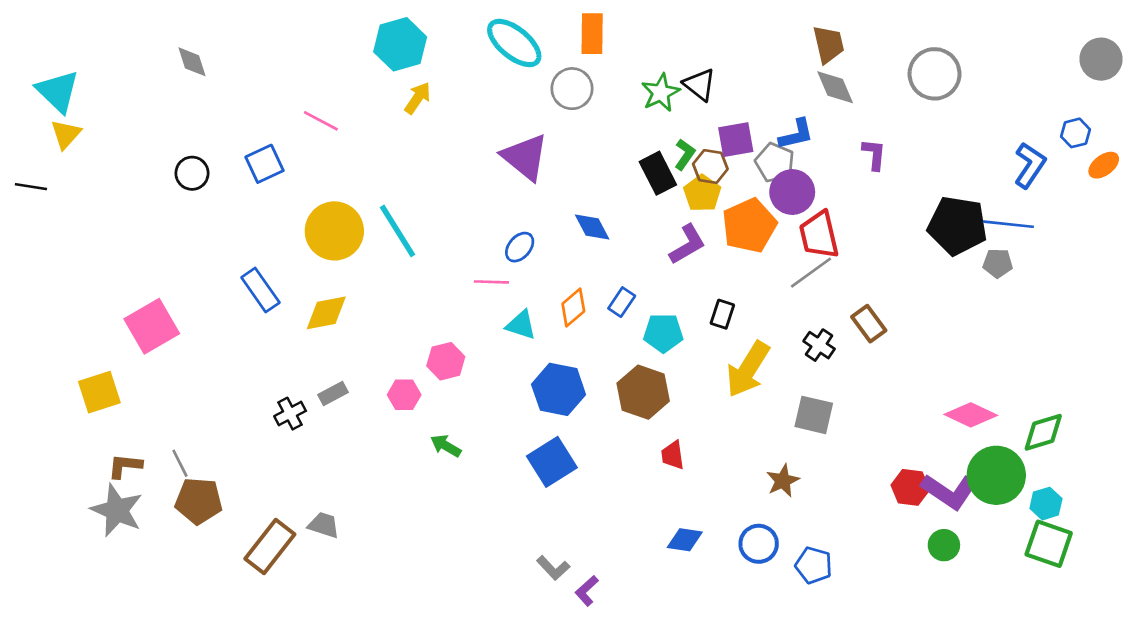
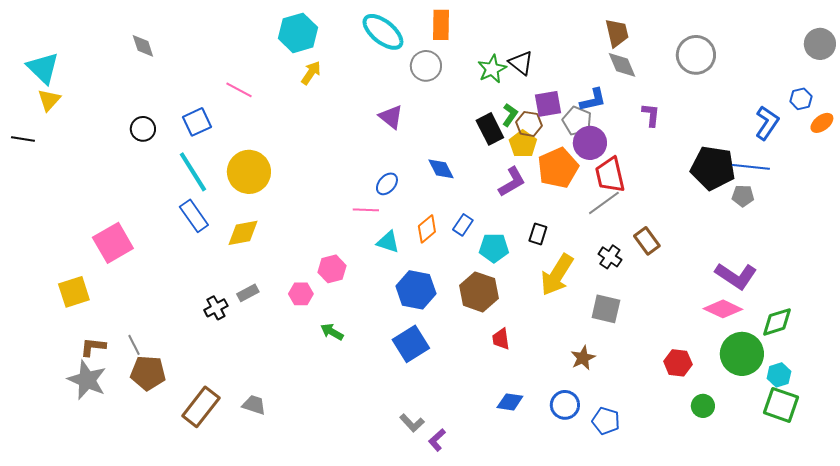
purple triangle: (525, 157) -> (391, 117), size x0.7
cyan line: (397, 231) -> (193, 172), moved
purple L-shape: (949, 491) -> (736, 276), moved
gray trapezoid: (324, 525) -> (254, 405), moved

